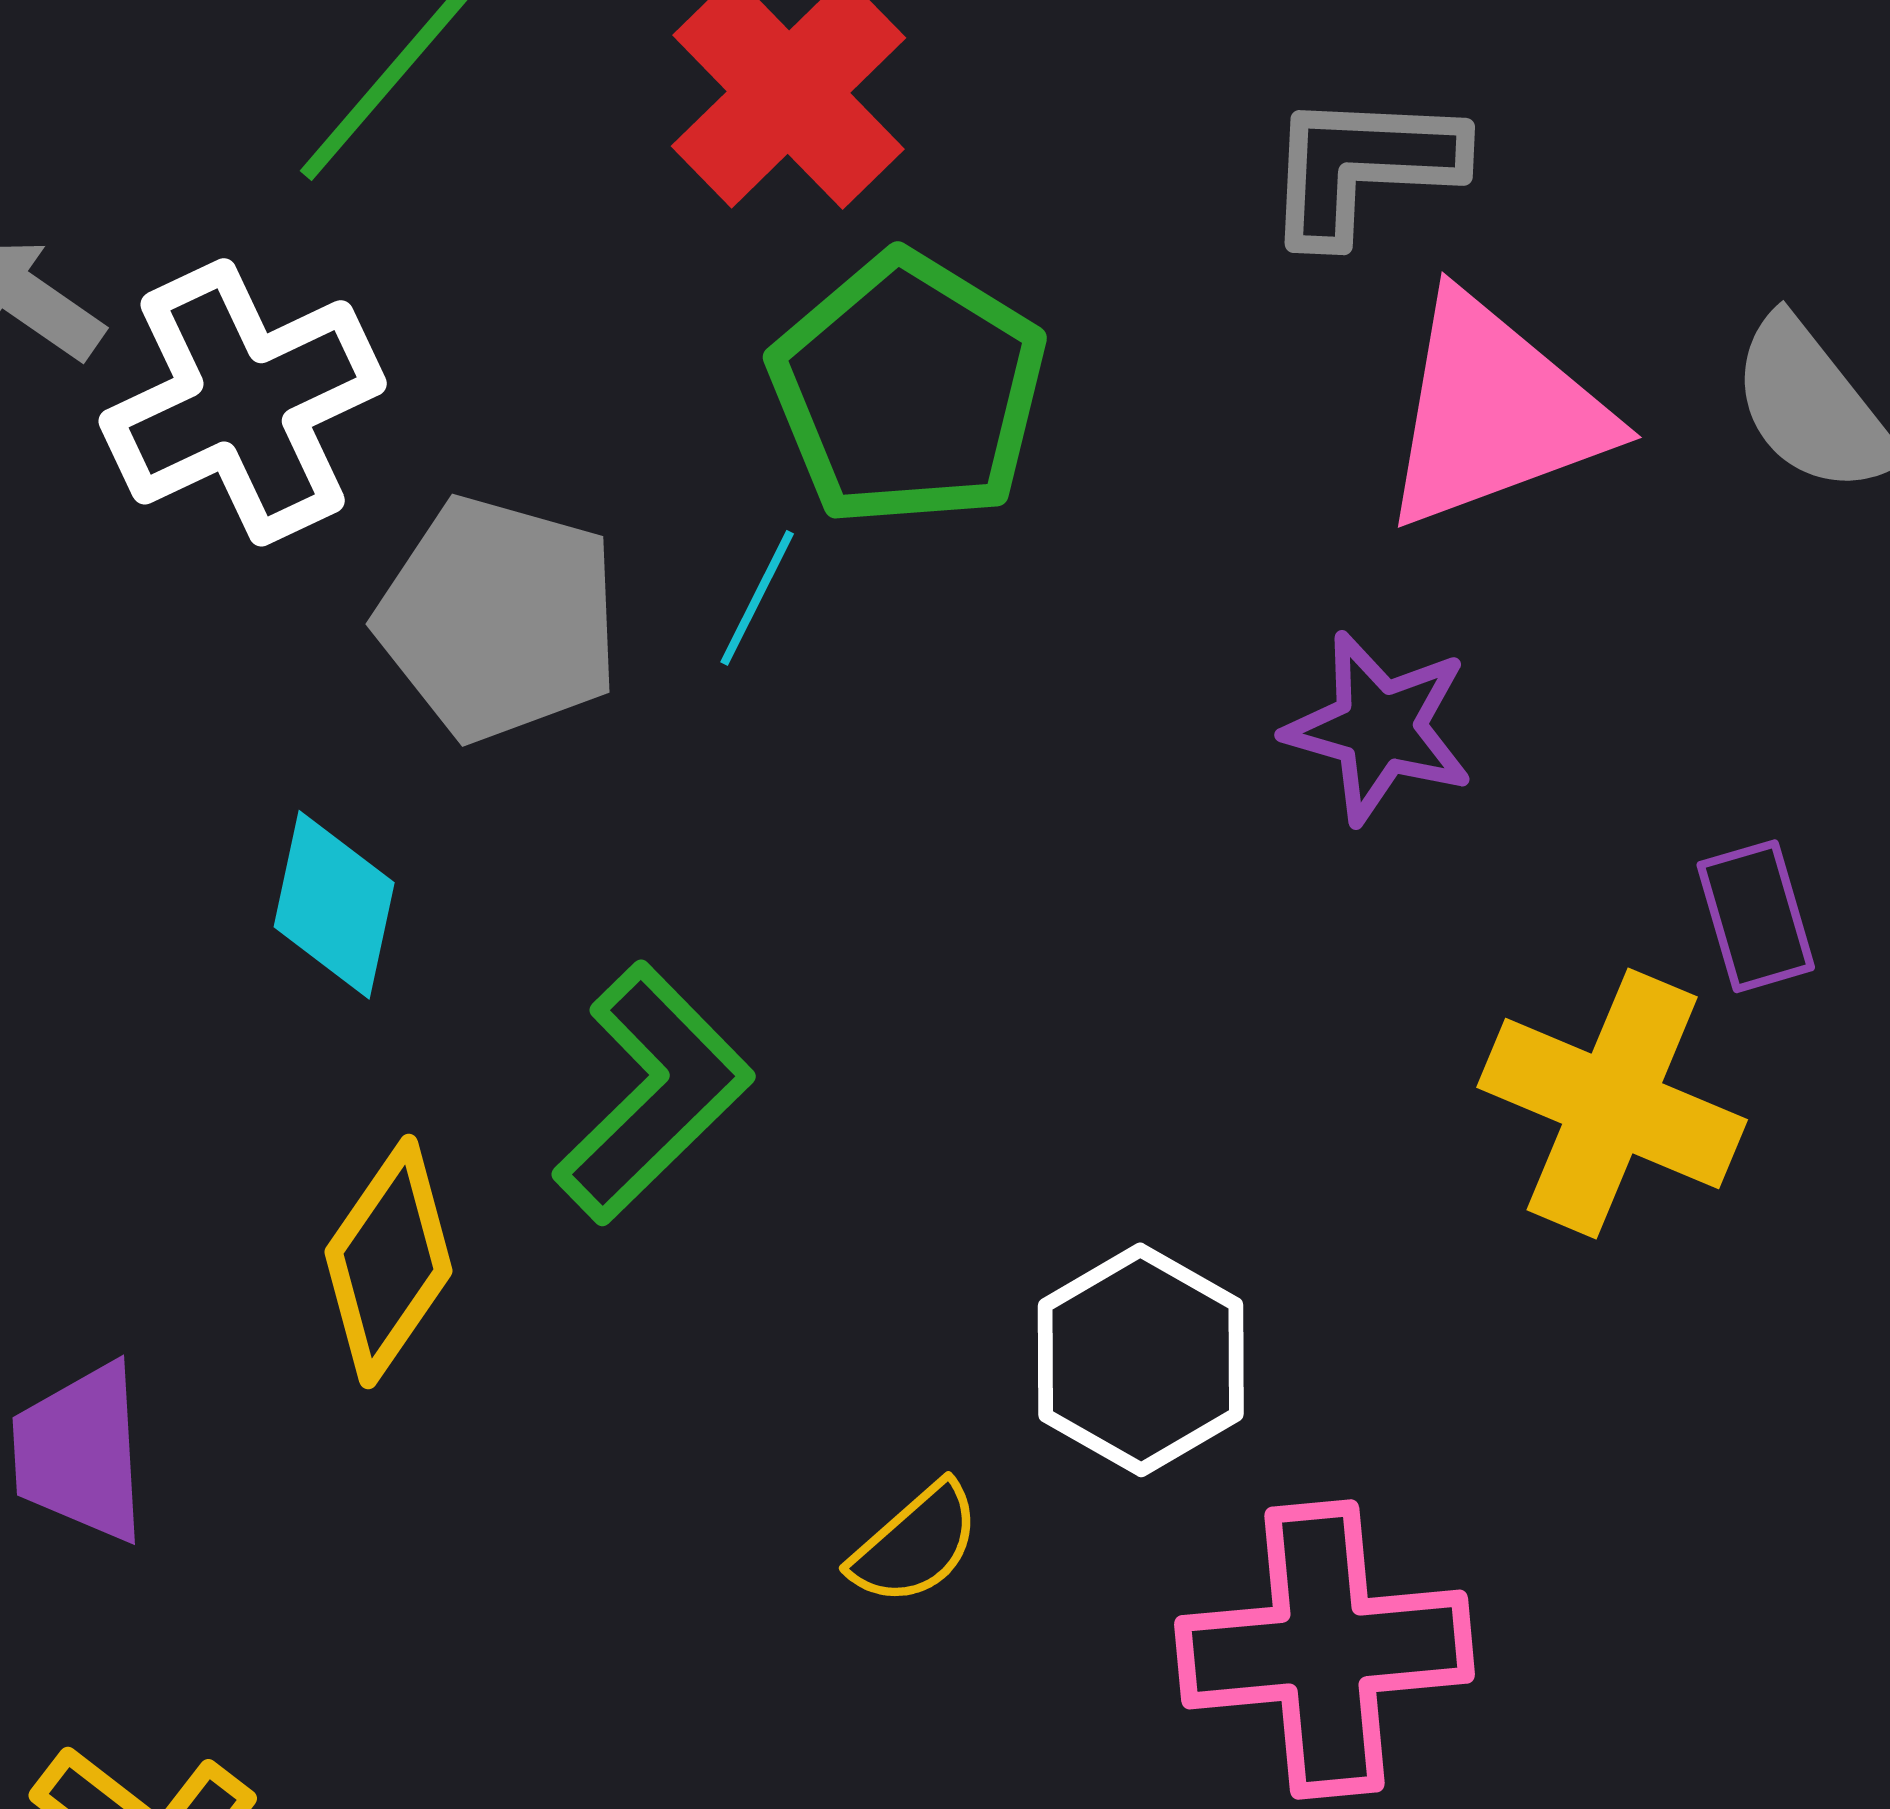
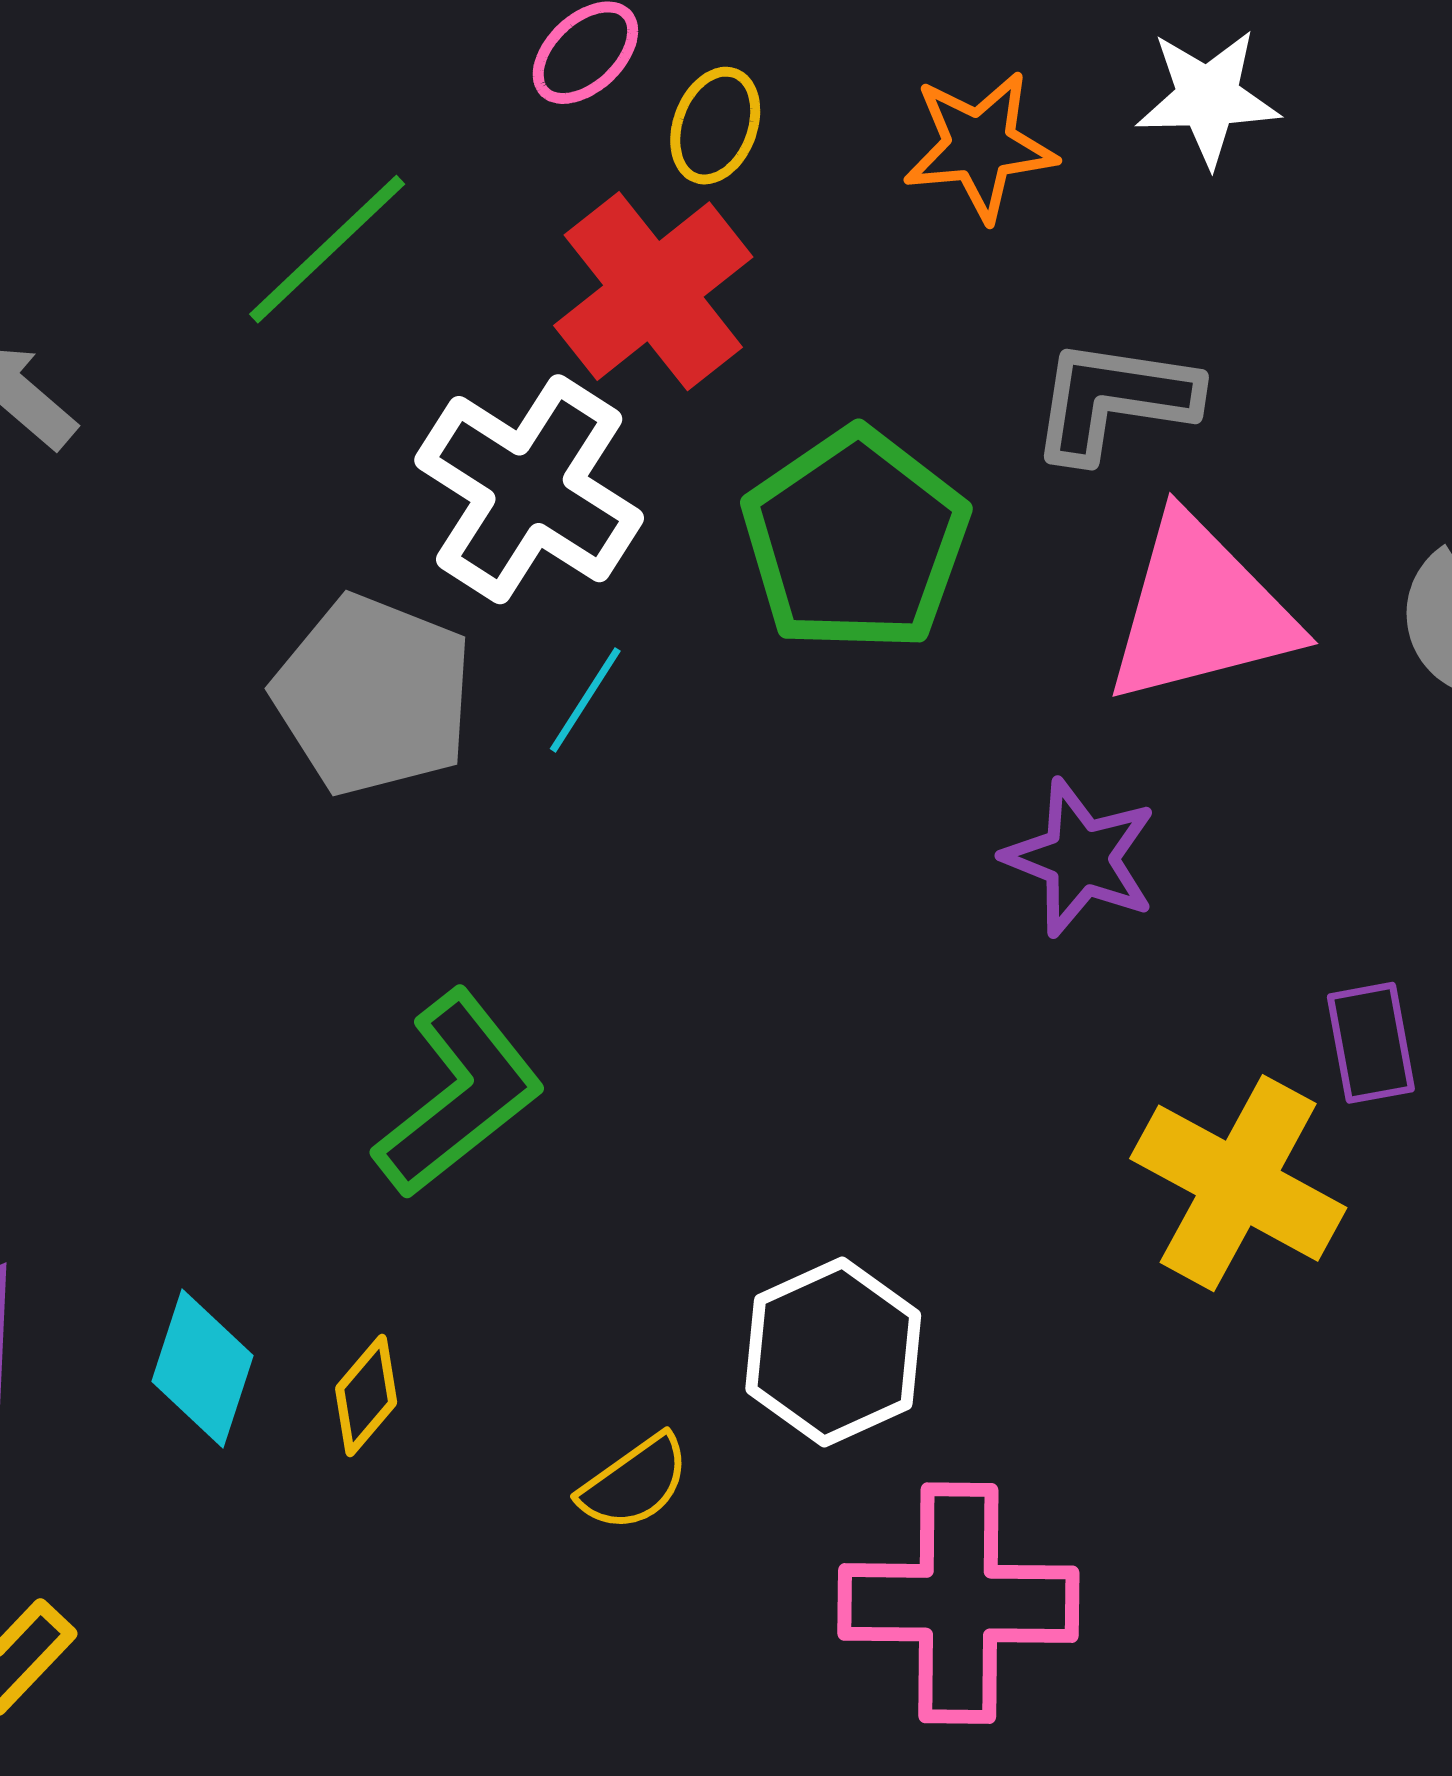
green pentagon: (908, 390) -> (855, 540), moved
white cross: (243, 402) -> (529, 489), moved, turned -38
cyan diamond: (334, 905) -> (202, 1368), moved
yellow diamond: (388, 1261) -> (366, 1395), moved, size x0.6

